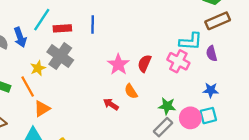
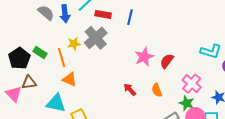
pink cross: (178, 61) -> (192, 84), moved
orange semicircle: (131, 91) -> (157, 90), moved
green star: (167, 106) -> (187, 103), moved
orange triangle: (42, 109) -> (69, 79), turned 42

